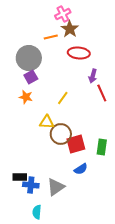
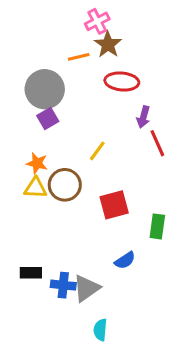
orange star: (26, 97) -> (37, 163), moved
yellow triangle: (47, 122) -> (35, 188), moved
brown circle: (61, 134) -> (65, 185), moved
red square: (76, 144) -> (114, 205), moved
blue cross: (31, 185) -> (63, 285), moved
cyan semicircle: (37, 212) -> (100, 330), moved

